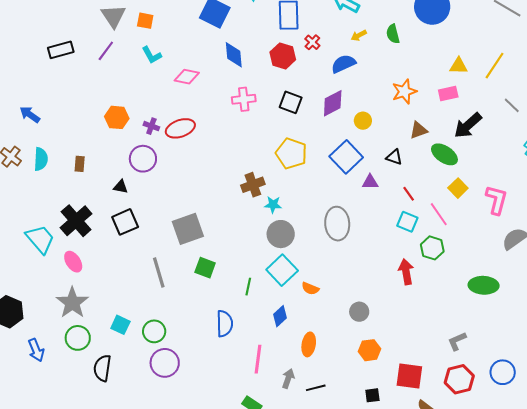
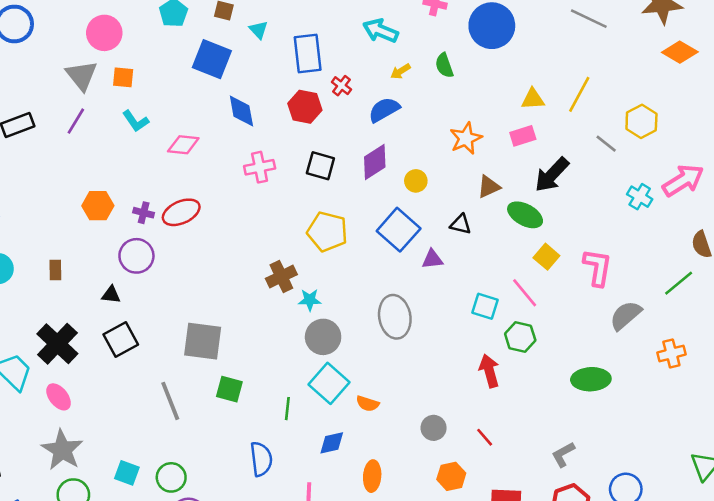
red line: (409, 194) -> (485, 437), moved
gray square: (188, 229) -> (203, 341), turned 32
blue diamond: (280, 316) -> (332, 443), turned 35

